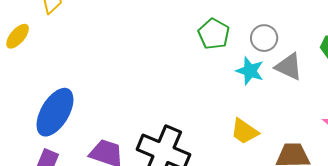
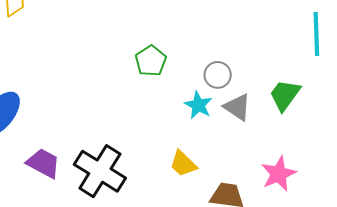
green pentagon: (214, 34) -> (151, 61), moved

